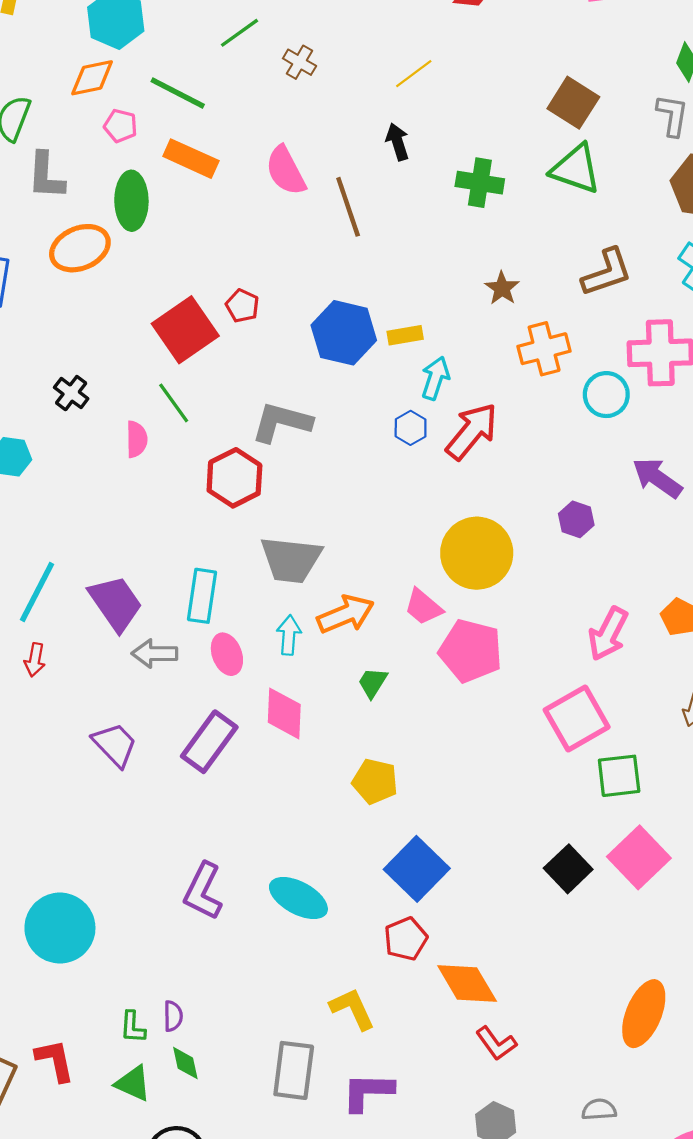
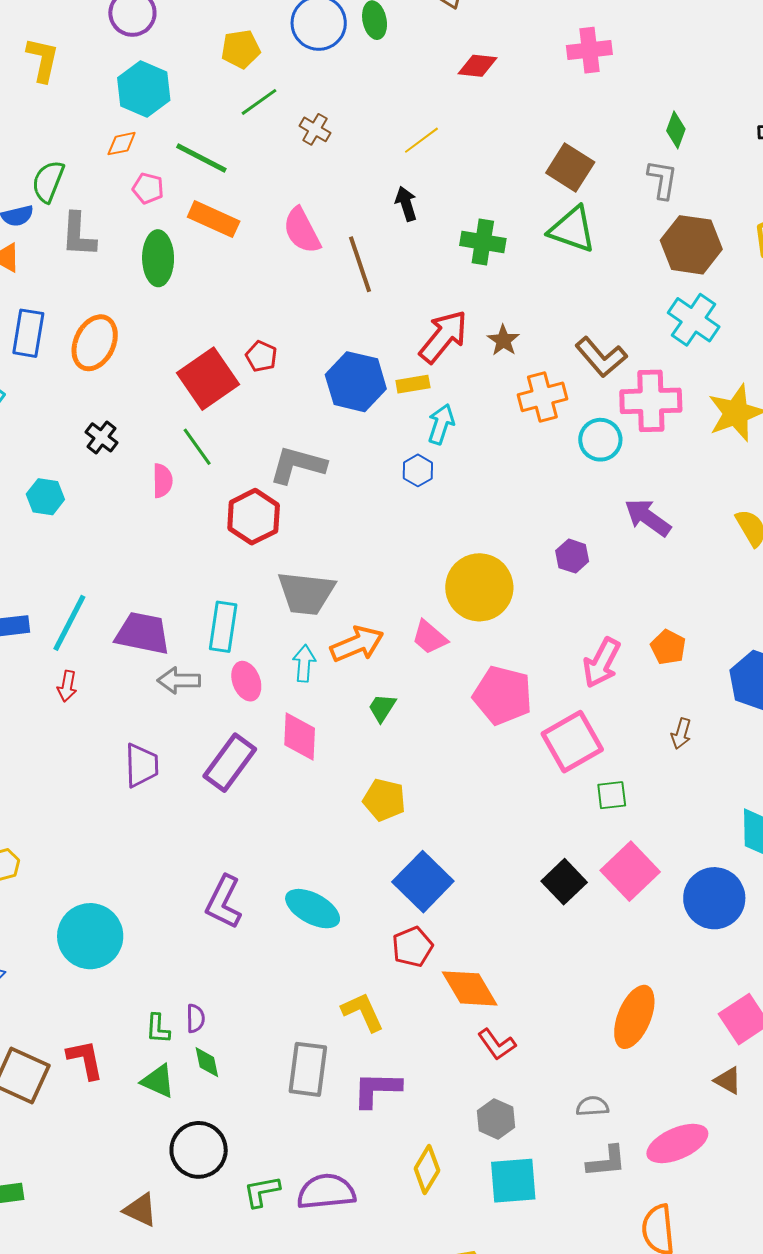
orange diamond: (92, 78) -> (122, 144), size x0.7
orange ellipse: (80, 248) -> (95, 343), moved, turned -42
brown L-shape: (607, 272) -> (601, 357), moved, turned 68
red arrow: (472, 431) -> (443, 337), moved
purple trapezoid: (116, 603) -> (143, 633), turned -44
pink pentagon: (471, 651) -> (503, 695), moved
purple trapezoid: (115, 745) -> (142, 765), turned 42
green square: (619, 776) -> (612, 795), size x0.7

